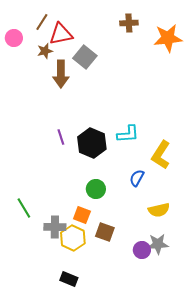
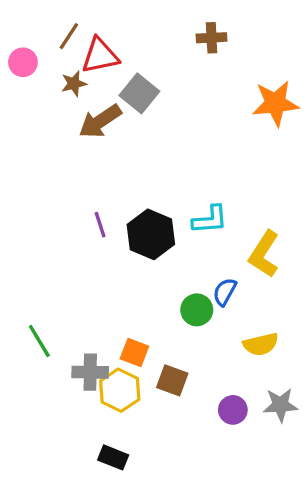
orange star: (168, 38) -> (275, 103), moved
brown arrow: (61, 74) -> (100, 121), turned 56
green circle: (96, 189) -> (197, 310), moved
gray star: (158, 244) -> (280, 405), moved

